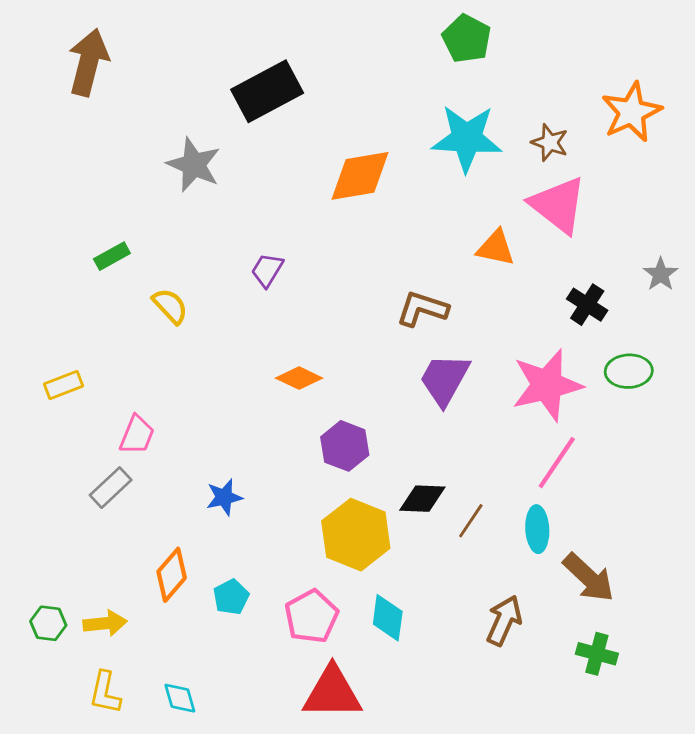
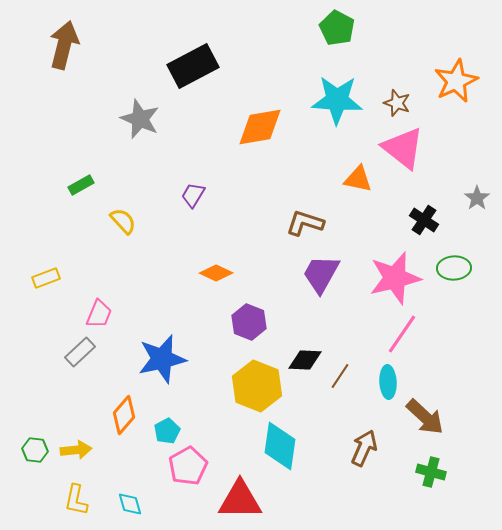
blue star: (224, 497) -> (162, 359), size x1.8
pink pentagon: (311, 616) -> (188, 466), moved
cyan diamond: (388, 618) -> (280, 446), size x1.4

